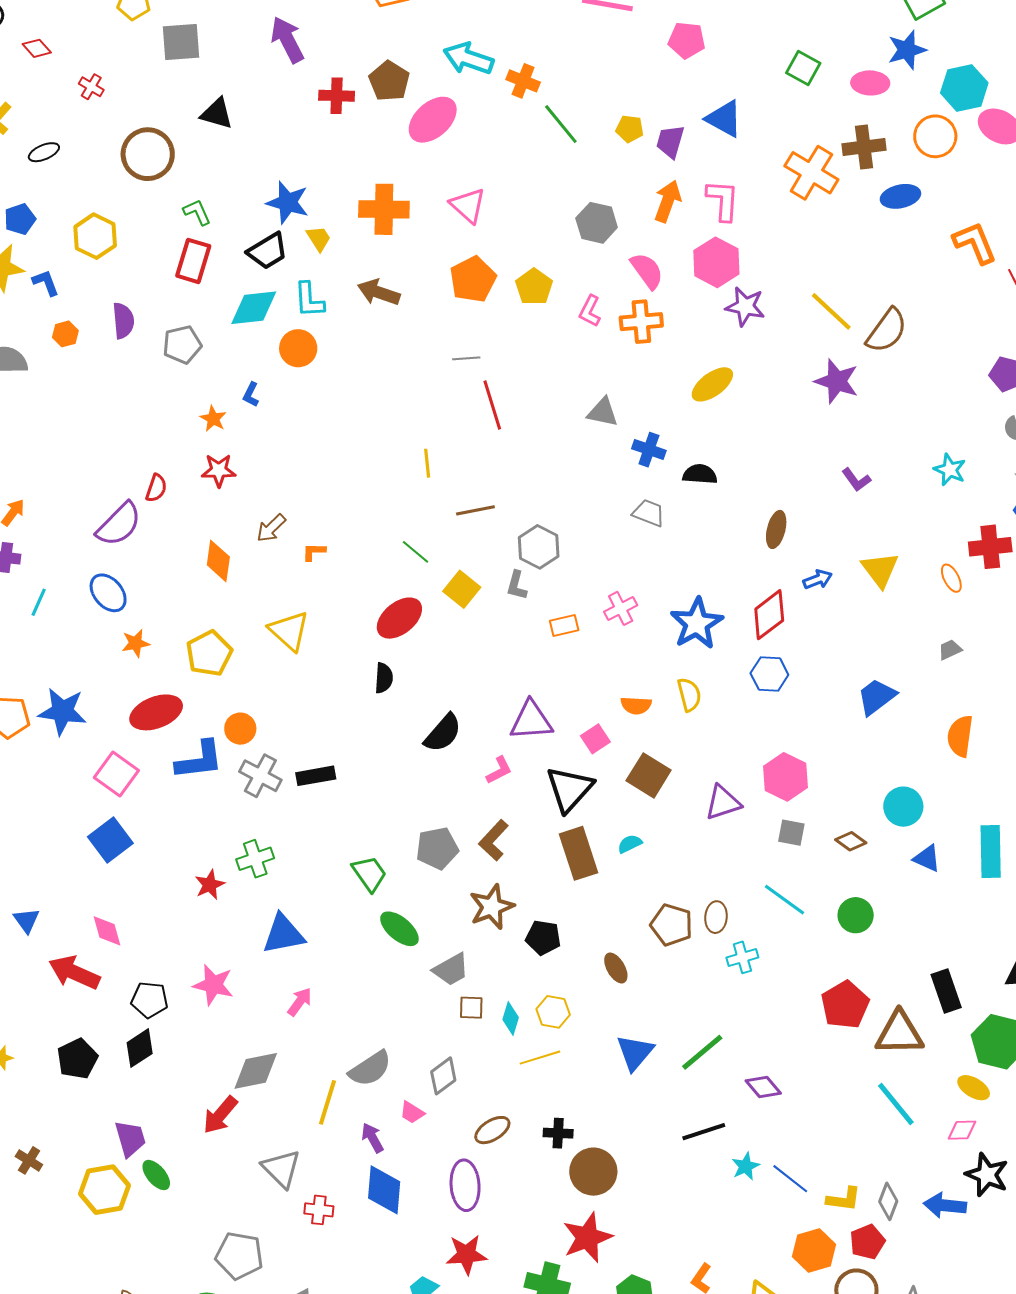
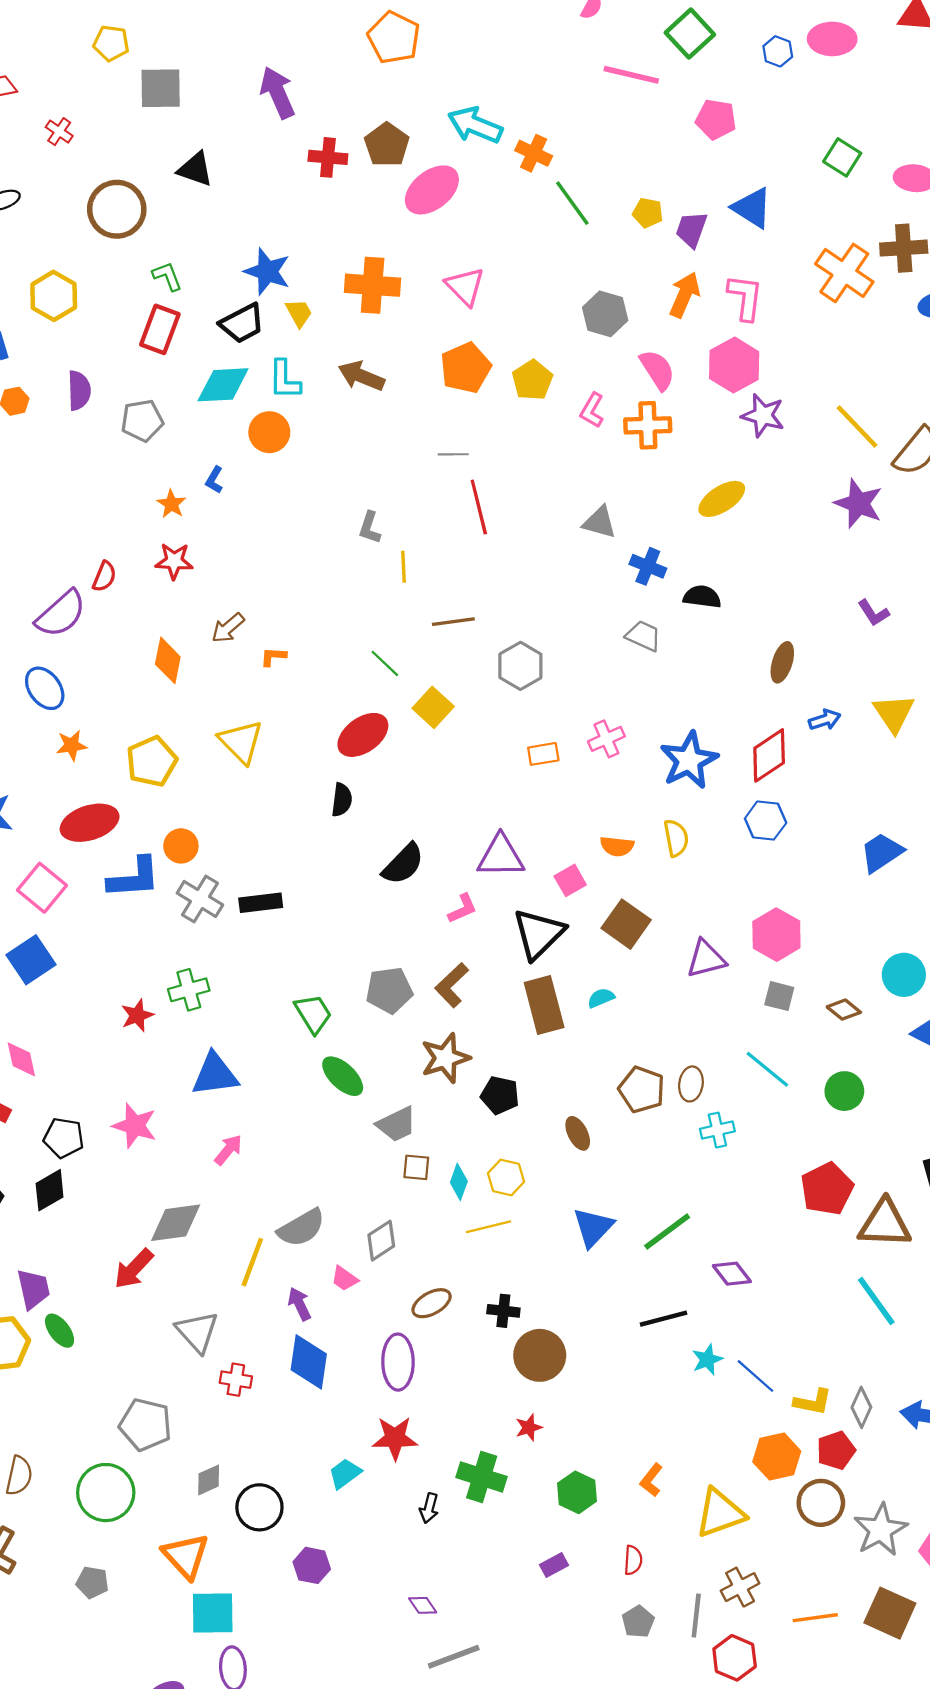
gray L-shape: (517, 585) -> (370, 528), moved
red star: (587, 1238) -> (529, 1427), size x0.5

